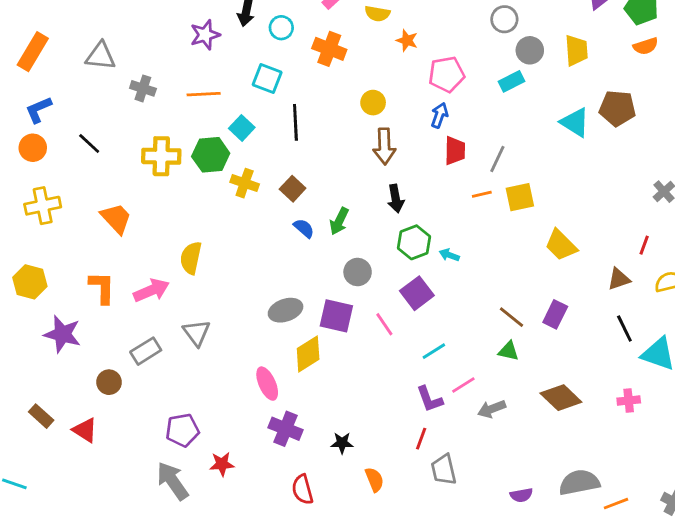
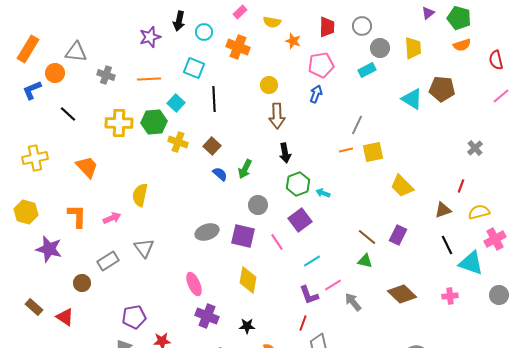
orange circle: (33, 148) -> (55, 73), moved
red trapezoid: (455, 151) -> (327, 27), moved
pink arrow: (151, 290) -> (112, 218), size x0.7
yellow diamond: (308, 354) -> (248, 280), moved, turned -48
gray arrow: (492, 409) -> (353, 302), turned 72

